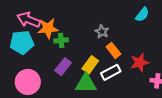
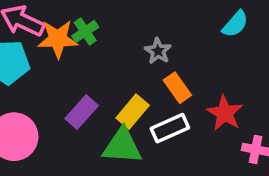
green cross: (61, 40) -> (85, 31), moved, turned -32
red star: (140, 62) -> (225, 113), turned -30

